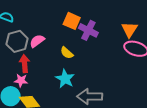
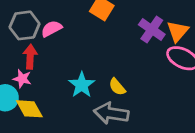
purple cross: (88, 30) -> (152, 29), moved
yellow semicircle: (67, 53) -> (117, 87), moved

